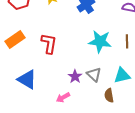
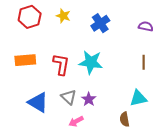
orange rectangle: (15, 39) -> (25, 60), turned 30
cyan star: (100, 41) -> (91, 62), moved
gray triangle: (94, 74) -> (69, 97), moved

